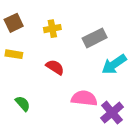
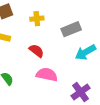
pink semicircle: (84, 98) -> (47, 75), moved

